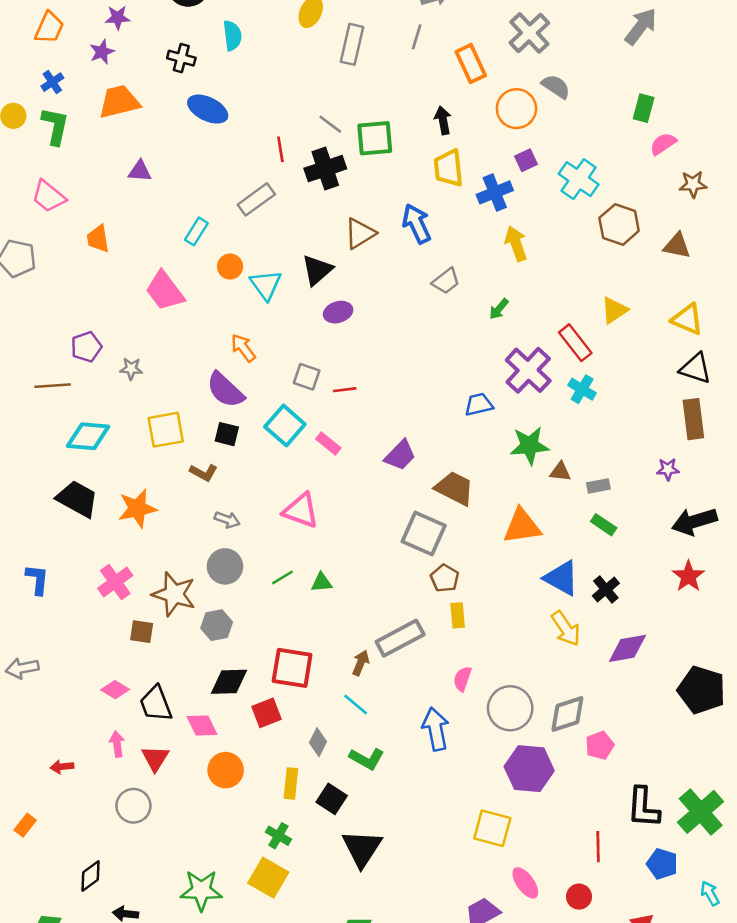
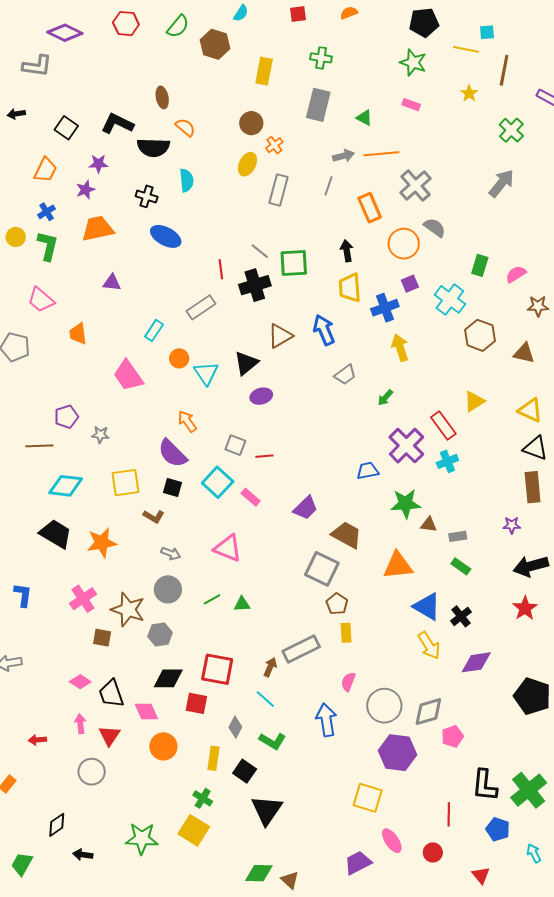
green rectangle: (644, 108) -> (480, 265), moved
cyan cross: (582, 389) -> (447, 461), turned 35
red square: (266, 713) -> (196, 703), turned 30

